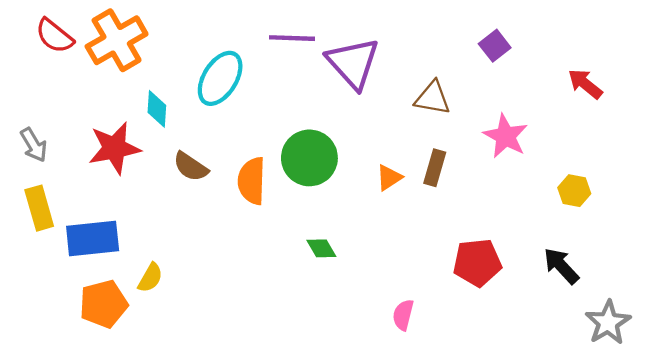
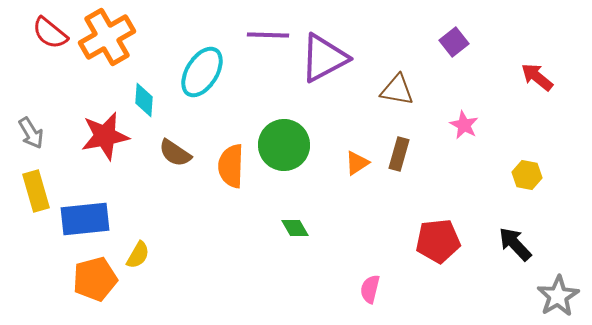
purple triangle: (353, 63) -> (324, 58), turned 44
pink star: (506, 136) -> (464, 125), size x0.7

